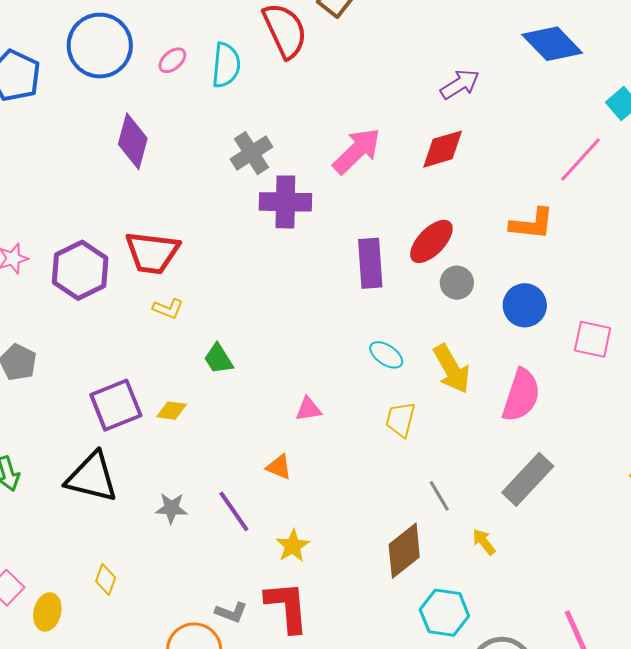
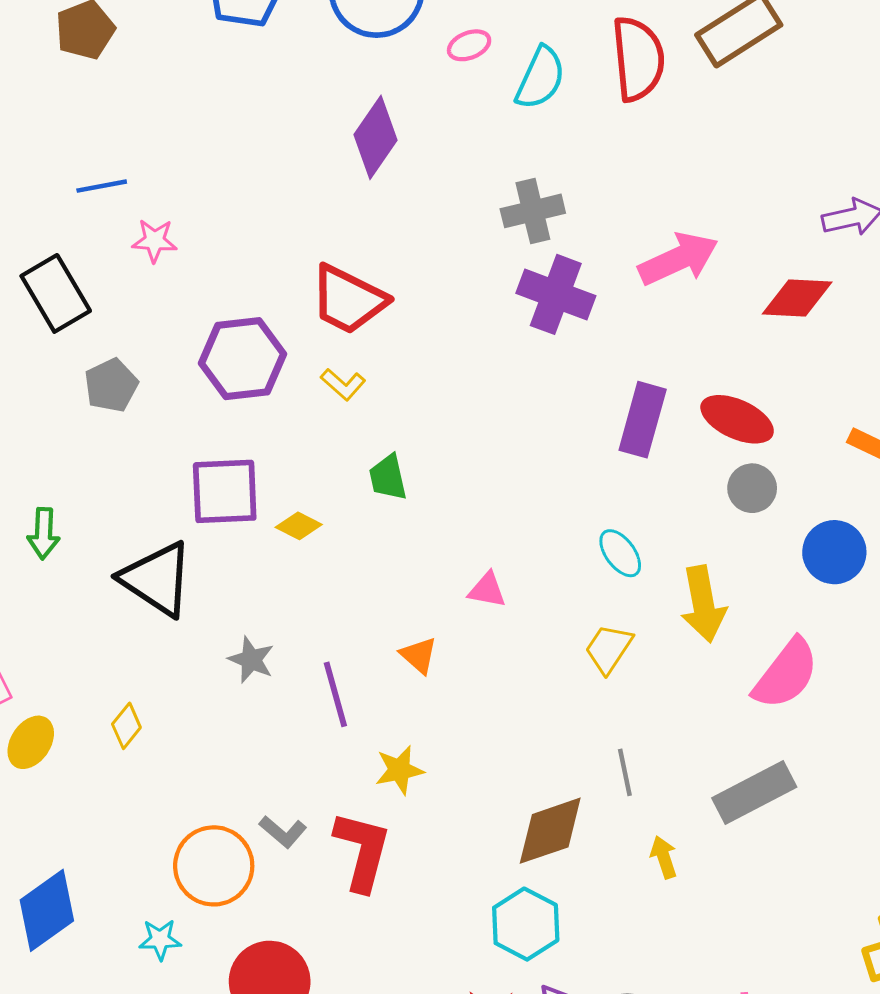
red ellipse: (431, 241) -> (737, 419), turned 51
purple hexagon: (80, 270) -> (243, 359), moved
cyan hexagon: (444, 613) -> (526, 924), moved

